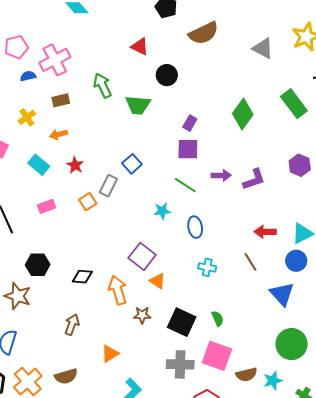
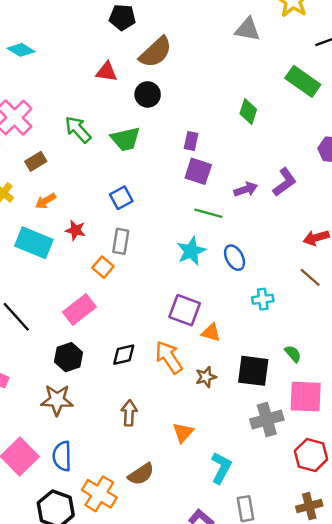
brown semicircle: (204, 33) -> (156, 52), moved
green diamond: (243, 114) -> (248, 112), size x0.7
purple square: (188, 149) -> (198, 171), turned 35
blue square: (132, 164) -> (121, 198), moved, turned 30
cyan rectangle: (39, 165) -> (34, 243), size x1.4
pink rectangle: (47, 206) -> (79, 309), moved, size x1.5
cyan star: (162, 211) -> (191, 251), size x1.4

